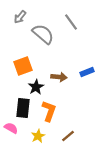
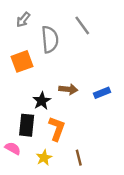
gray semicircle: (43, 34) -> (50, 39), turned 45
orange square: (23, 66) -> (22, 61), moved
blue rectangle: (87, 72) -> (102, 93), moved
brown line: (68, 136) -> (79, 158), turned -64

